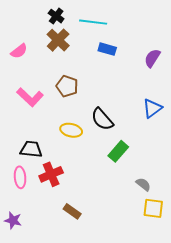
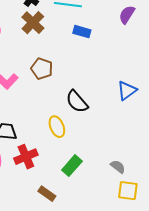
purple semicircle: (152, 58) -> (127, 15), moved
yellow ellipse: (71, 130) -> (57, 127), moved, turned 55
green rectangle: (118, 151) -> (72, 166), moved

